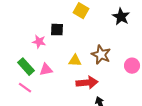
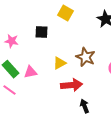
pink star: (39, 42) -> (11, 41), moved
yellow triangle: (75, 61) -> (60, 63), turned -32

